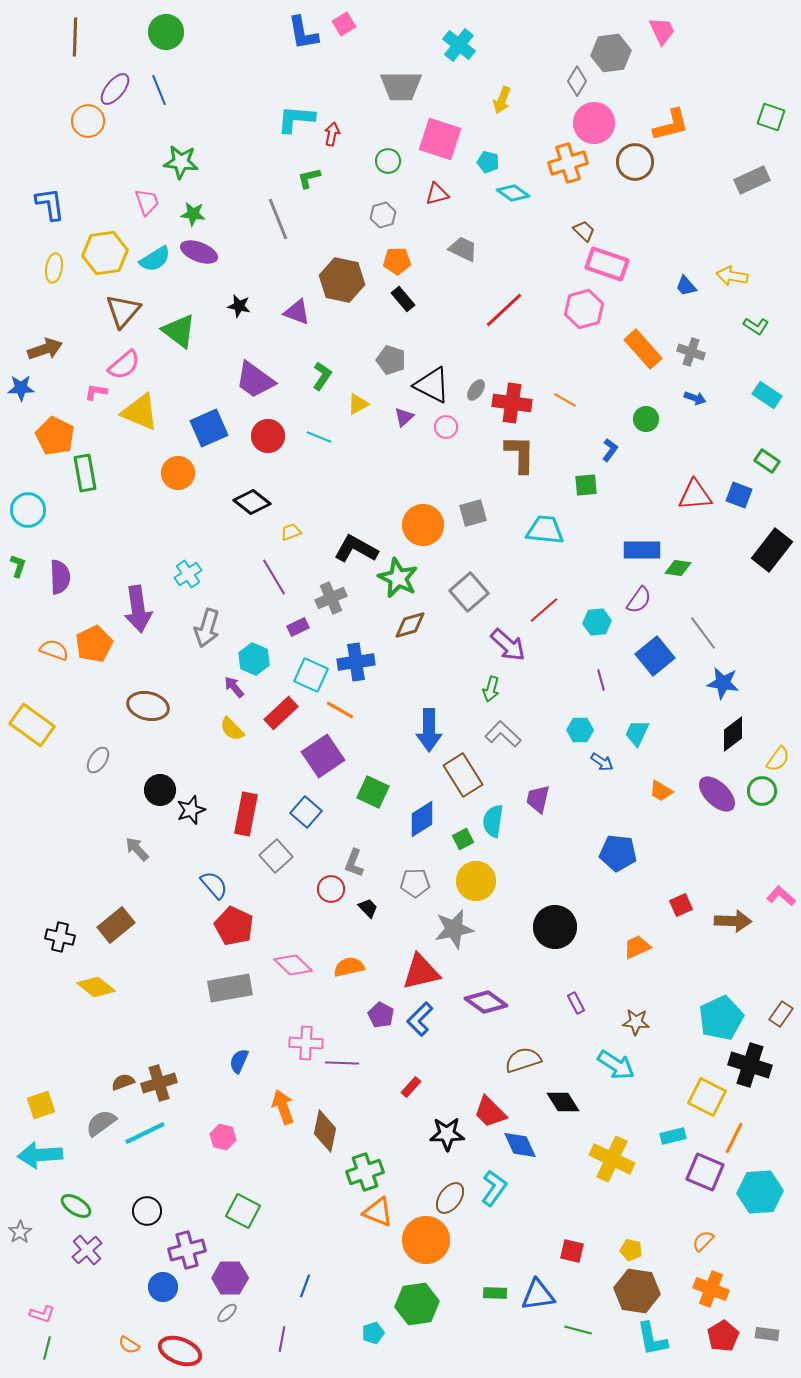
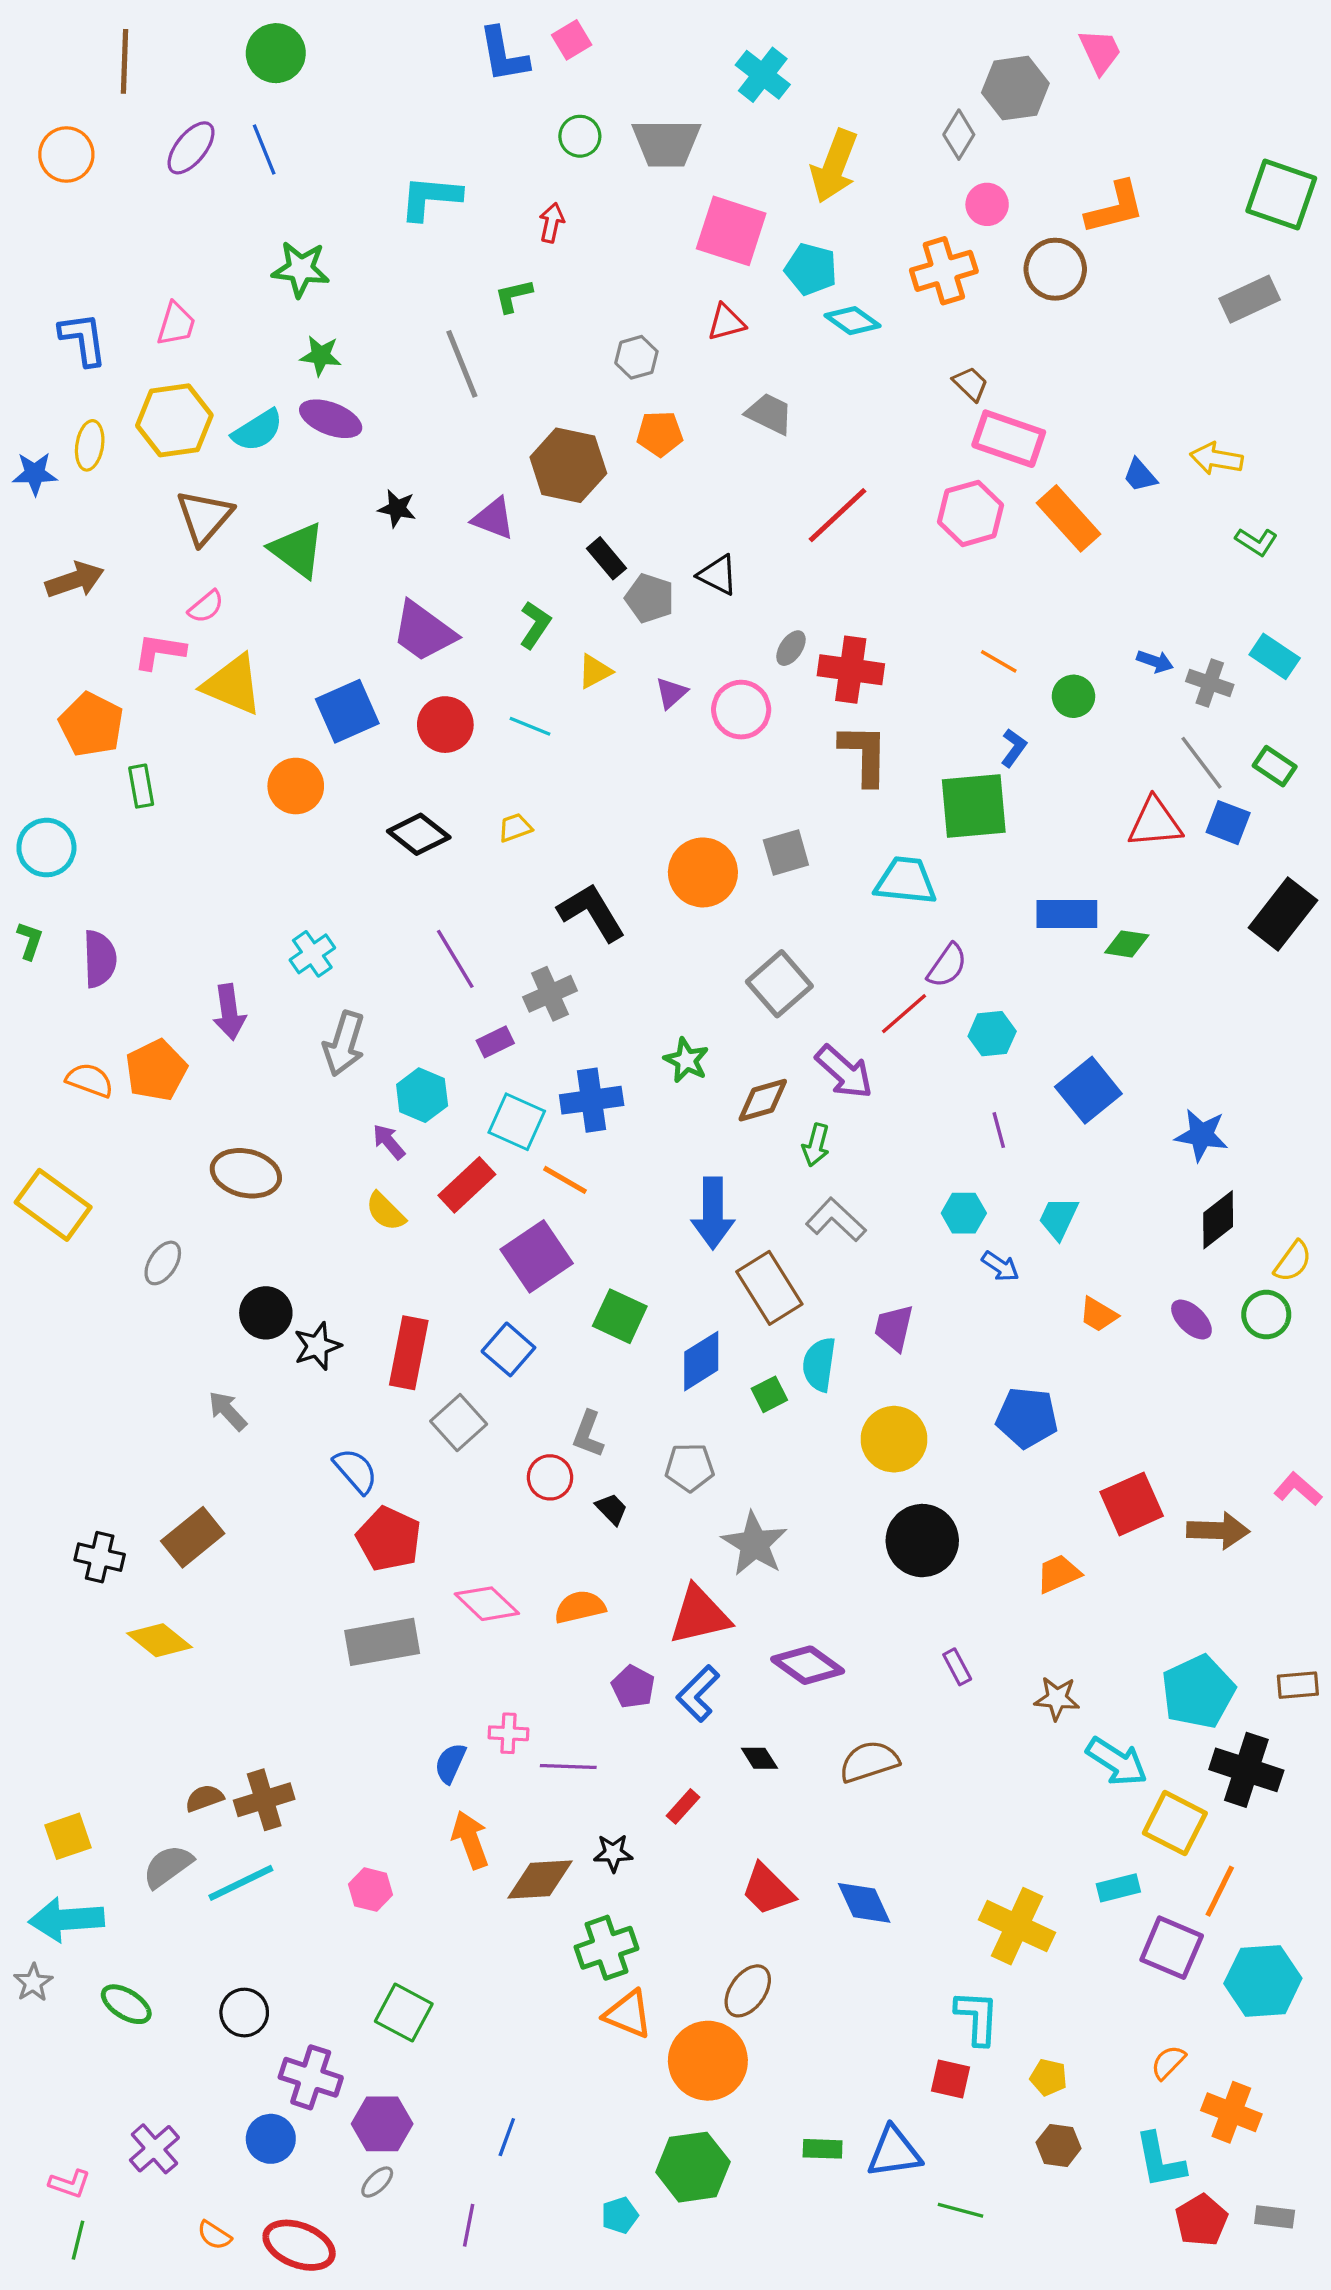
yellow arrow: (502, 100) -> (834, 166), size x1.6
green square: (771, 117) -> (1281, 194), size x1.5
cyan L-shape: (296, 119) -> (430, 198), moved
orange circle: (88, 121) -> (66, 155), moved
pink circle: (594, 123) -> (987, 204), size x0.6
green circle: (388, 161) -> (580, 136), moved
cyan pentagon: (488, 162) -> (811, 269), size x1.4
pink trapezoid: (147, 202) -> (176, 324), moved, turned 36
black rectangle: (403, 299) -> (607, 558), moved
orange rectangle: (643, 349) -> (1069, 518), moved
gray cross: (691, 352) -> (1210, 683), moved
pink semicircle: (124, 365) -> (206, 607), size x0.7
black triangle: (432, 385) -> (718, 575), moved, size x0.7
blue star: (21, 388) -> (35, 474), moved
pink L-shape: (96, 392) -> (159, 651), size x1.4
orange line: (565, 400) -> (999, 661), moved
pink circle: (446, 427) -> (741, 710), size x1.5
green rectangle: (85, 473) -> (141, 786), size x0.7
green square: (586, 485) -> (974, 806), size x1.8
yellow trapezoid: (291, 532) -> (515, 828), moved
black L-shape: (356, 549) -> (592, 912), turned 30
green star: (398, 578) -> (686, 1060), moved, size x0.7
purple semicircle: (639, 600) -> (947, 966), moved
purple arrow: (138, 609) -> (229, 1012), size x0.7
brown diamond: (410, 625) -> (763, 1100), moved
gray line: (703, 633) -> (1201, 763), moved
purple ellipse: (717, 794) -> (1191, 1319), size x0.7
yellow circle: (476, 881) -> (894, 1439), moved
red square: (681, 905) -> (1132, 1504), size x1.6
gray star: (454, 929) -> (754, 1544), turned -30
brown rectangle: (781, 1014) -> (1298, 1685), turned 50
pink cross: (306, 1043) -> (508, 1733), size x0.7
blue semicircle: (239, 1061) -> (450, 1763), moved
cyan arrow: (616, 1065) -> (1117, 1762), moved
black diamond: (563, 1102) -> (759, 1758), moved, size x0.7
red trapezoid: (490, 1112) -> (768, 1890), moved
brown diamond: (325, 1131) -> (540, 1880), turned 75
black star: (447, 1134) -> (613, 1853), moved, size x0.7
cyan L-shape: (494, 1188) -> (977, 2017), moved, turned -33
gray star: (20, 1232) -> (33, 1983), moved
purple cross: (87, 1250) -> (154, 2149), moved
purple cross: (187, 1250) -> (311, 2077), turned 33
orange cross: (711, 1289) -> (1231, 2112), moved
brown hexagon: (637, 1291) -> (1059, 2145), size x0.6
cyan L-shape: (652, 1339) -> (1160, 2160), moved

